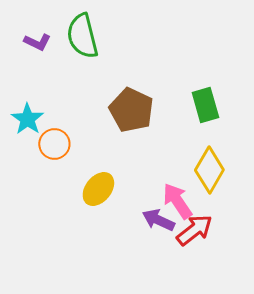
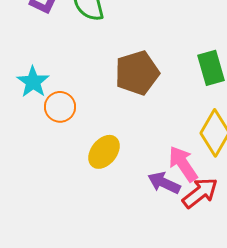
brown pentagon: (131, 110) -> (137, 73), turned 30

